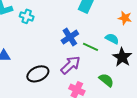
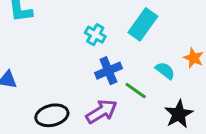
cyan cross: (27, 16) -> (95, 35), moved
cyan semicircle: (112, 39) -> (165, 71), moved

